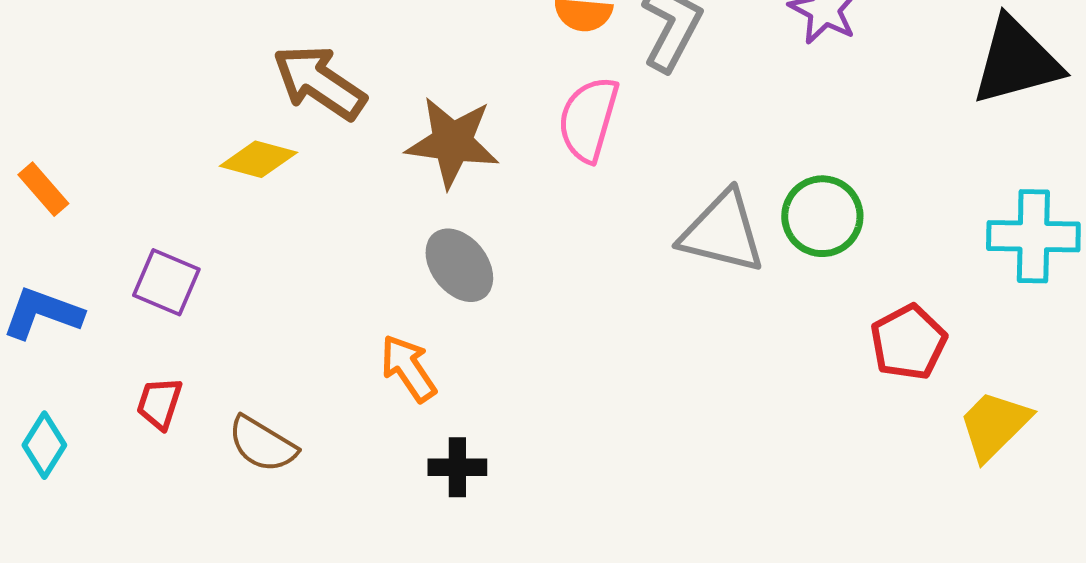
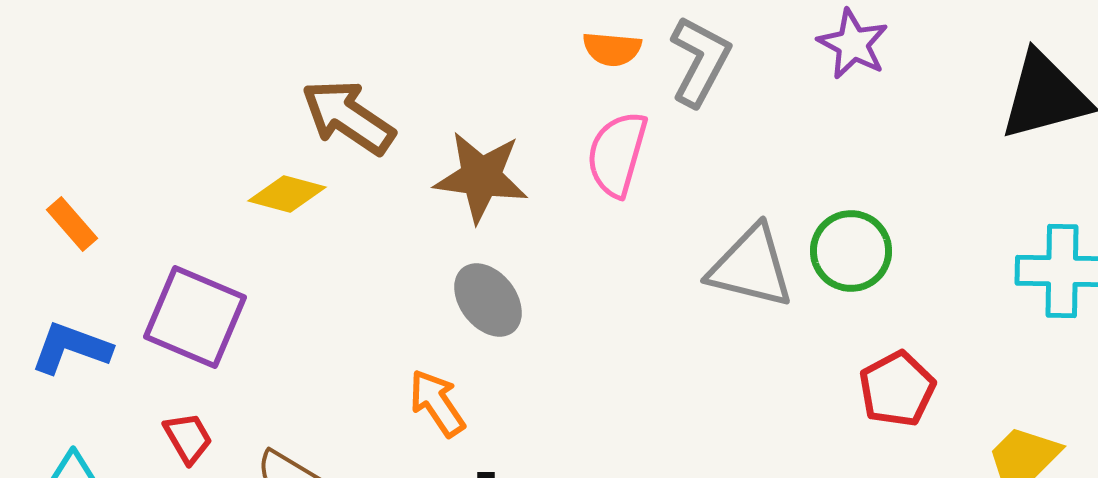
purple square: (166, 282) -> (195, 317), size x1.5
red pentagon: (908, 342) -> (897, 389), moved
red trapezoid: (159, 403) -> (188, 438), turned 132

